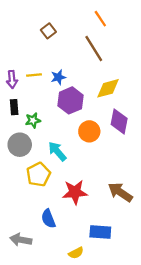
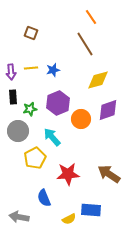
brown square: (48, 31) -> (31, 33), moved, turned -32
purple hexagon: (70, 100) -> (58, 103), moved
purple diamond: (119, 121) -> (108, 110), turned 60
yellow semicircle: (76, 253) -> (69, 219), moved

